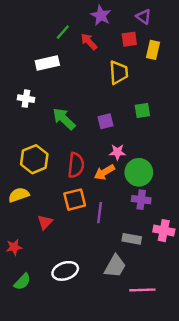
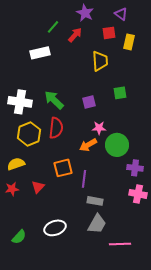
red arrow: (89, 42) -> (75, 35), turned 84
white cross: (26, 99) -> (20, 102), moved, size x1.6
red semicircle: (76, 165) -> (56, 128), moved
purple cross: (141, 200) -> (135, 168), moved
gray rectangle: (132, 239) -> (95, 201), moved
red star: (14, 247) -> (12, 189), moved

